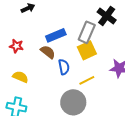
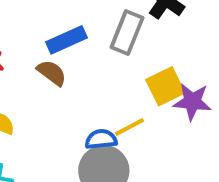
yellow square: (87, 50) -> (165, 86), moved
blue semicircle: (64, 67) -> (101, 139), moved, turned -84

